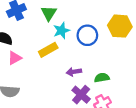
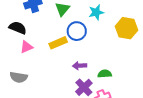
cyan star: (62, 31) -> (96, 12), moved
blue circle: (87, 35) -> (77, 31), moved

